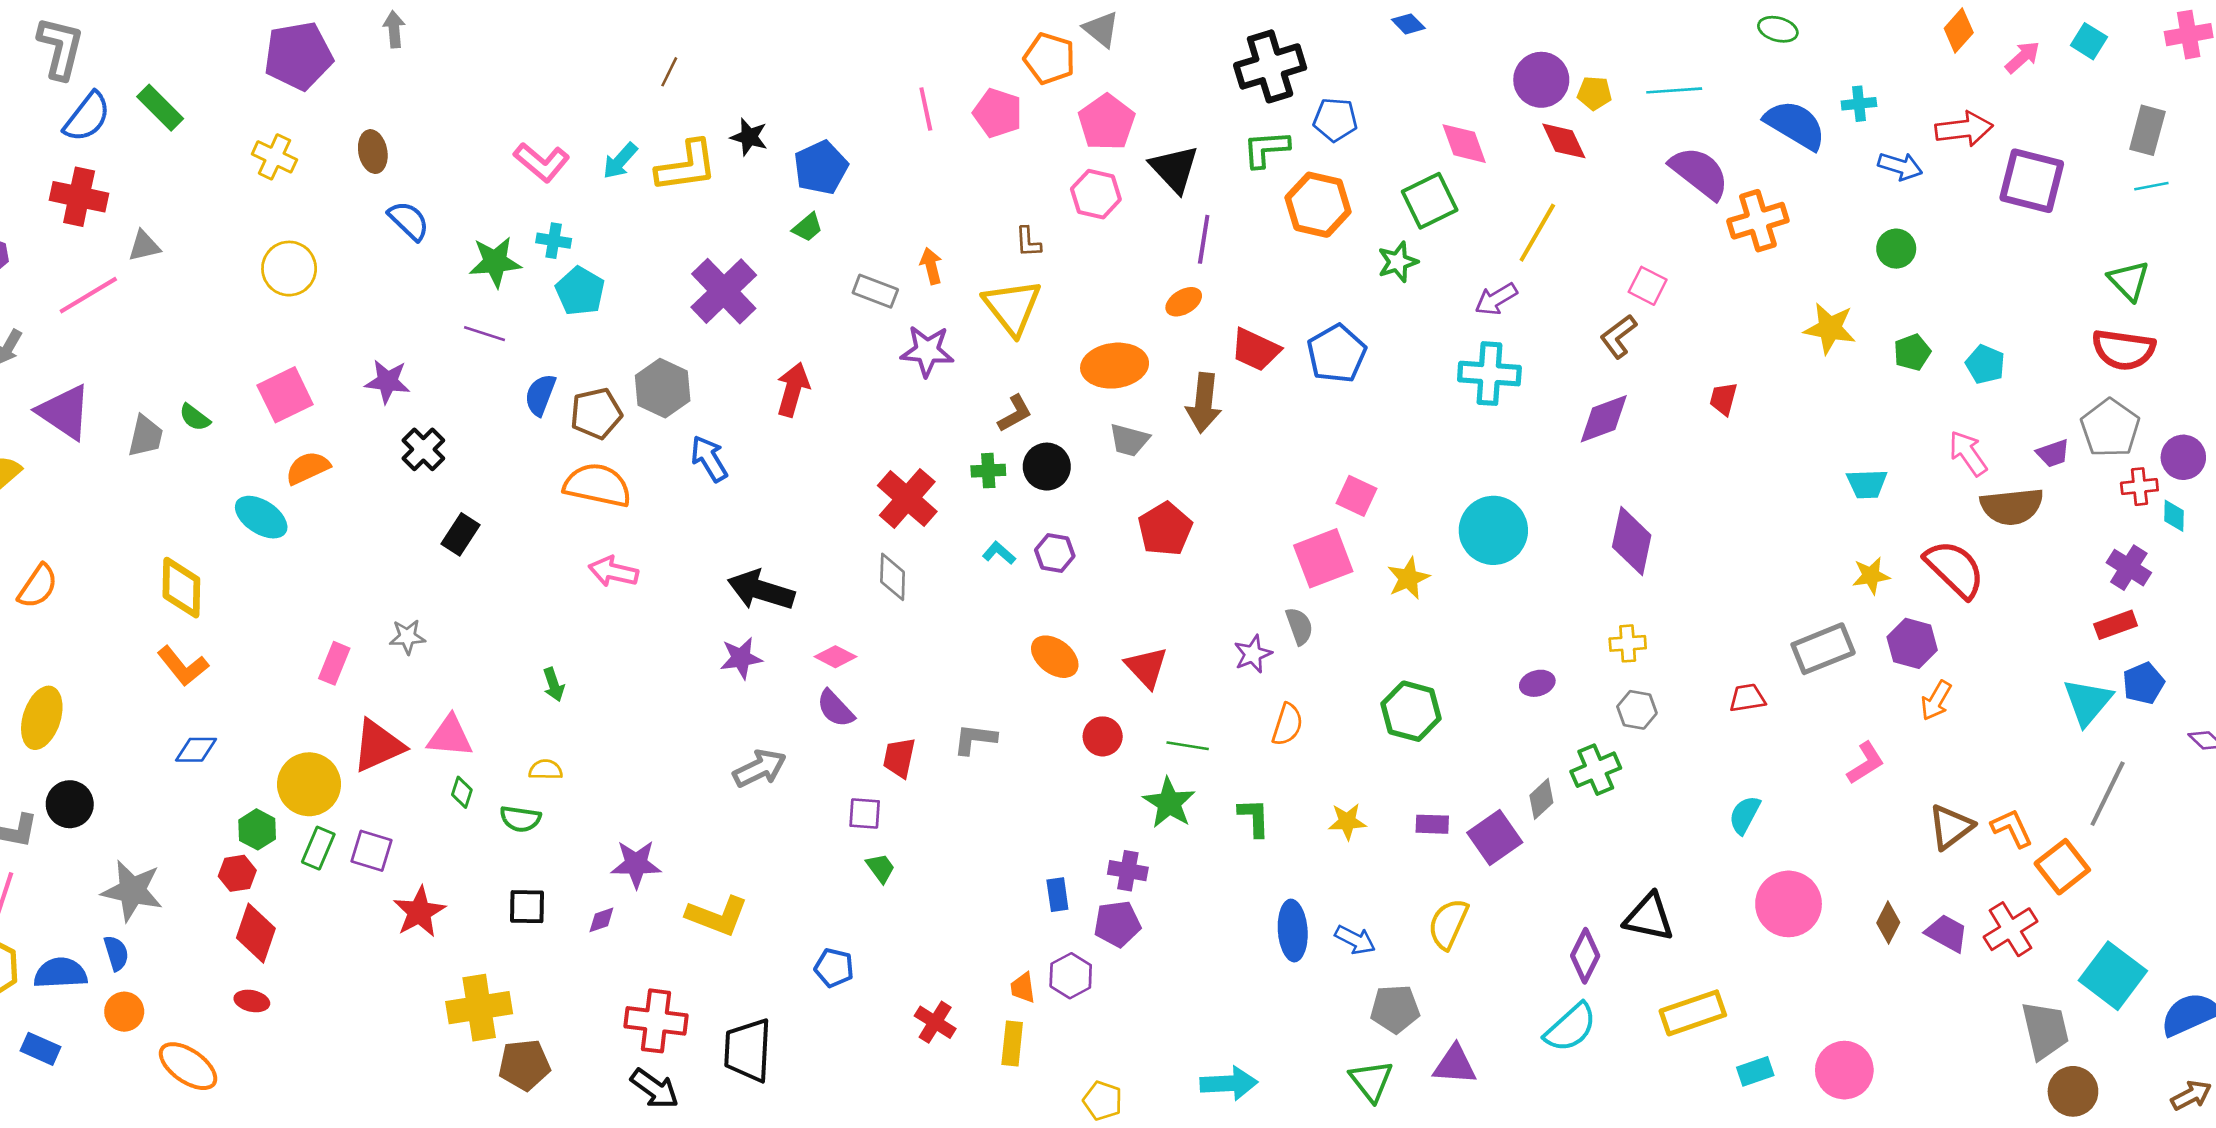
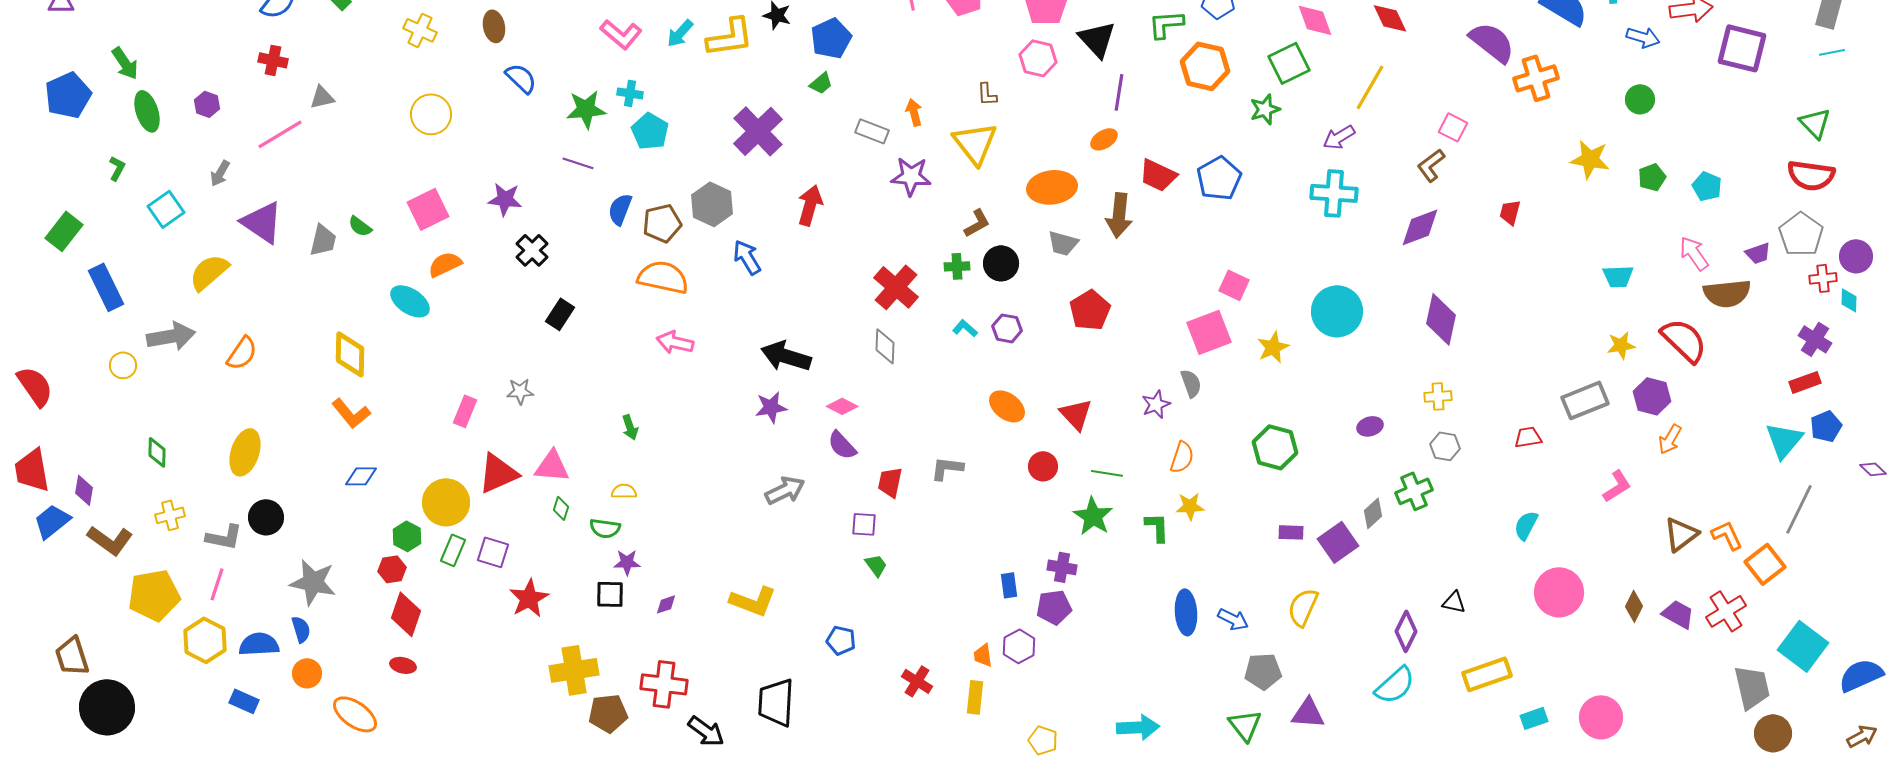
red cross: (79, 197) -> (273, 60), size x0.7
yellow star: (1347, 822) -> (1190, 506), moved
purple star: (636, 864) -> (627, 562), moved, size x0.7
black triangle: (1649, 917) -> (1454, 602), size x0.6
red cross: (656, 1021) -> (664, 684), moved

